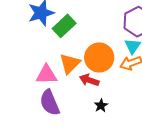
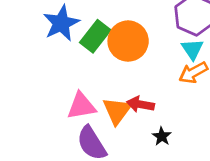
orange circle: (99, 57) -> (128, 41), moved
orange triangle: (70, 64) -> (117, 111), moved

